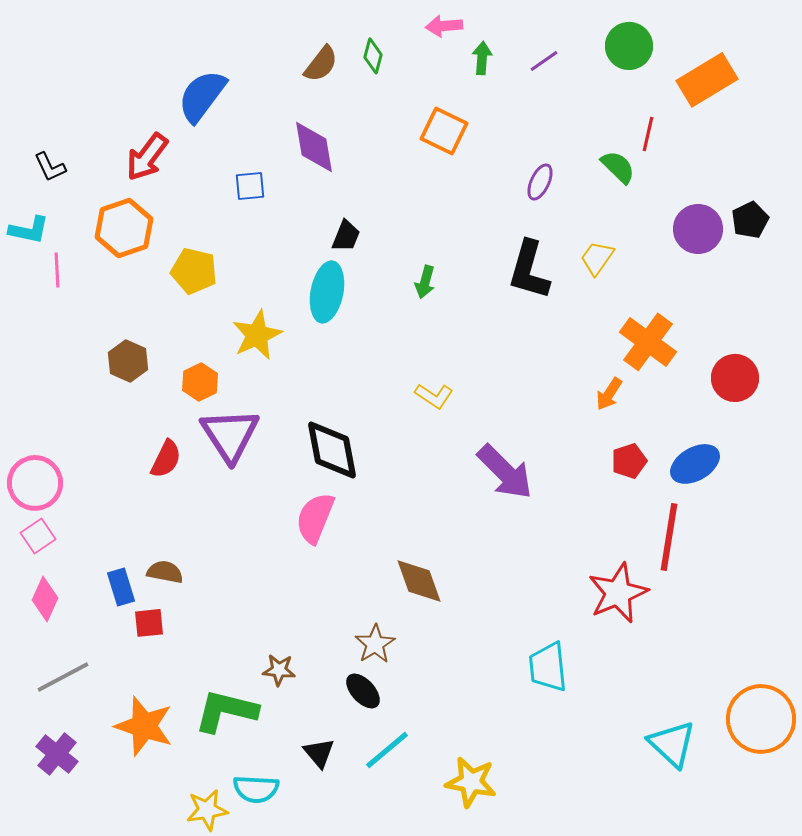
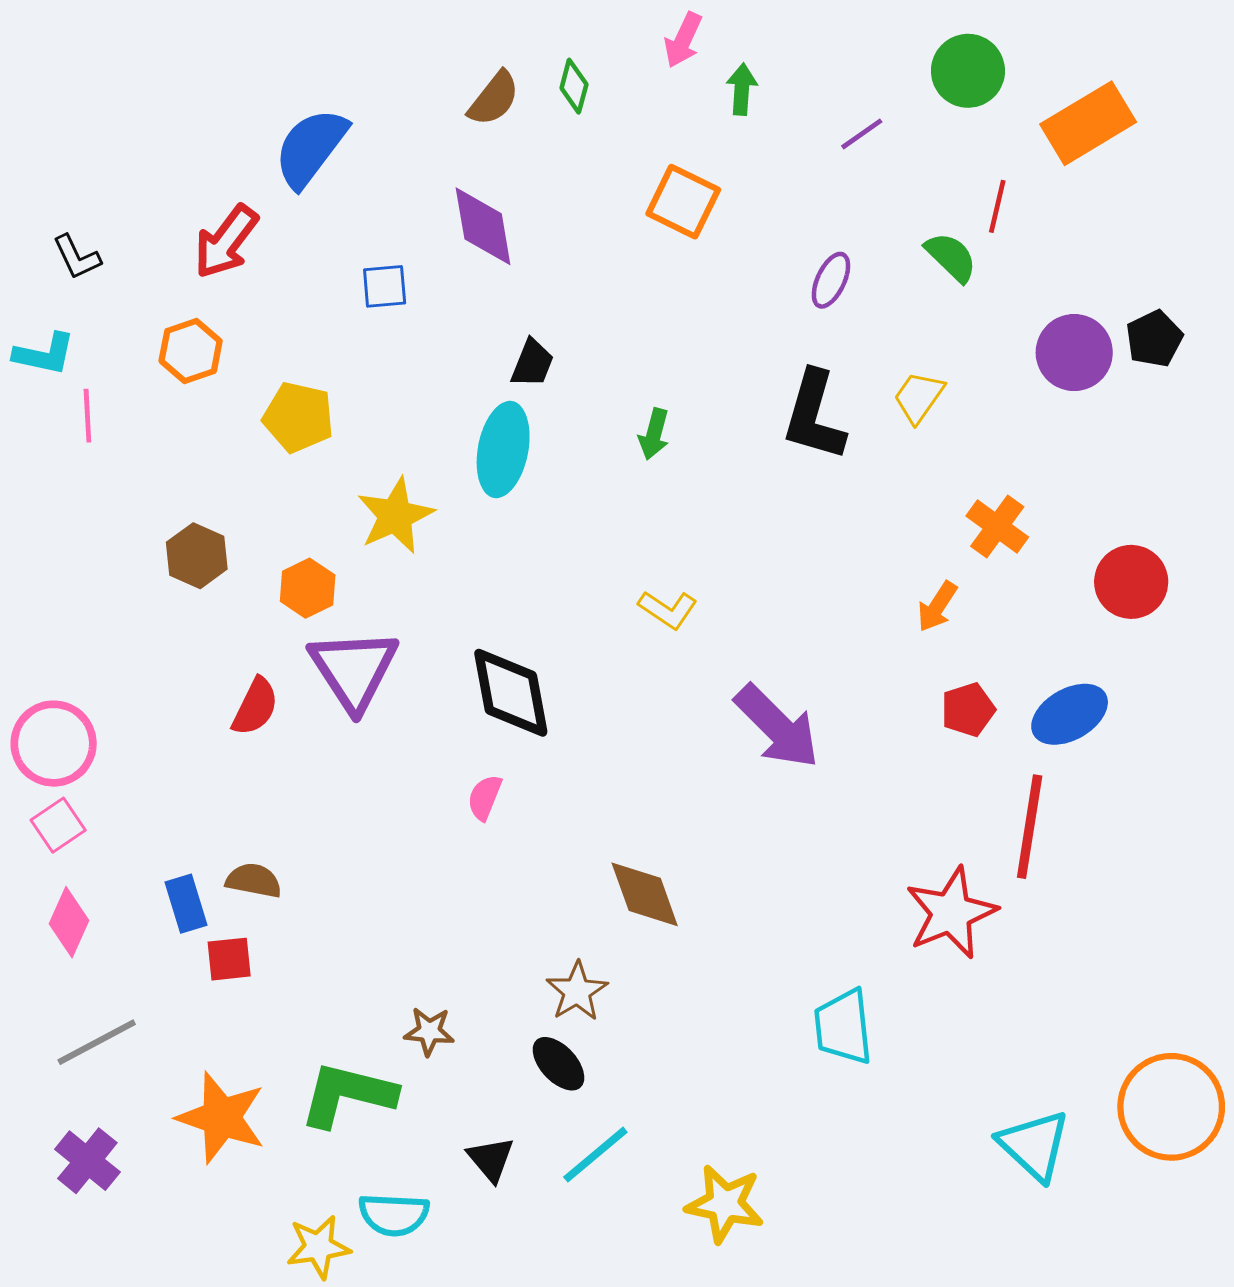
pink arrow: (444, 26) -> (683, 40), turned -60
purple line: (544, 61) -> (862, 134), moved
orange hexagon: (124, 228) -> (191, 351), size x0.7
orange cross: (648, 342) -> (997, 526), size x0.7
pink semicircle: (315, 518) -> (485, 797), size x0.6

